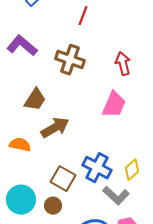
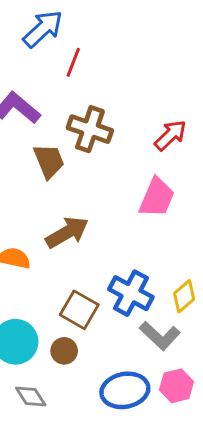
red line: (83, 16) -> (73, 62), moved
red arrow: (123, 64) -> (170, 135), turned 60
brown trapezoid: (35, 100) -> (49, 161), moved, turned -55

